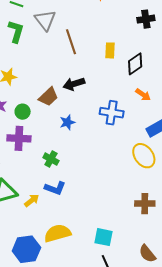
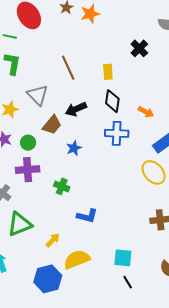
black cross: (146, 19) -> (139, 48), moved, turned -30
gray triangle: (45, 20) -> (38, 95), moved
black diamond: (135, 64) -> (112, 101), moved, turned -40
blue L-shape: (55, 188) -> (87, 216), moved
yellow arrow: (32, 200) -> (53, 240), moved

